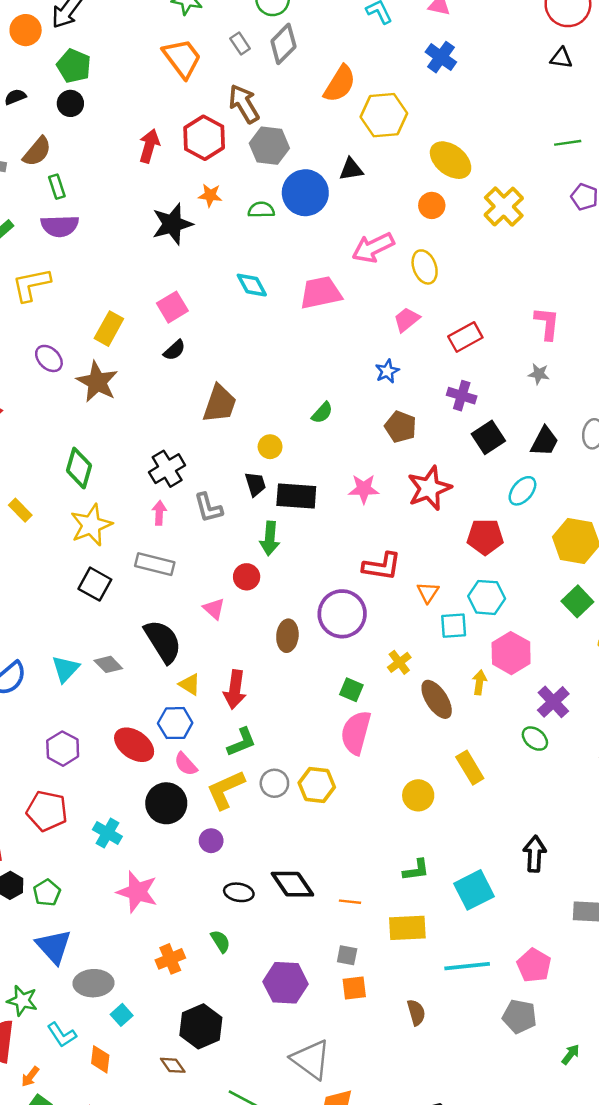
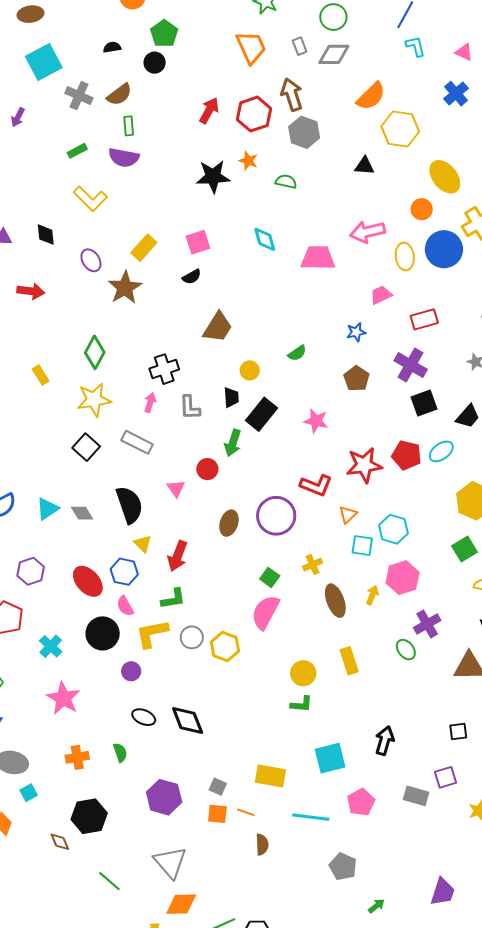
gray diamond: (283, 44) -> (334, 54), turned 32
blue circle: (305, 193) -> (444, 249), moved
yellow L-shape: (31, 285) -> (90, 199), turned -136
purple cross: (462, 396) -> (411, 365), size x1.4
red star: (429, 488) -> (364, 465), moved
black rectangle: (296, 496) -> (261, 414), turned -68
red pentagon: (485, 537) -> (407, 455), moved
green L-shape: (416, 870) -> (301, 704), moved
orange line: (350, 902) -> (246, 812), moved
pink pentagon: (534, 965) -> (361, 802), moved

